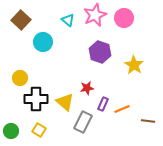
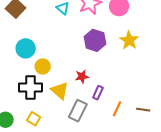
cyan circle: (43, 42) -> (26, 48), moved
yellow star: (134, 65) -> (129, 40), moved
yellow circle: (20, 78) -> (43, 66), moved
orange line: (122, 109) -> (117, 109), moved, turned -42

